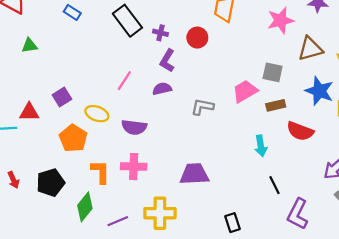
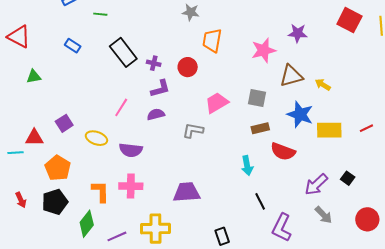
purple L-shape: (167, 61) -> (160, 89), turned -135
pink trapezoid: (245, 91) -> (217, 103), moved
orange pentagon: (73, 138) -> (58, 168), moved

